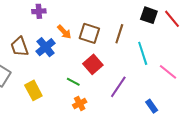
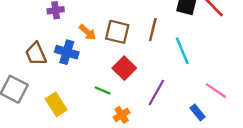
blue cross: (46, 47) -> (67, 52), turned -30
pink line: (168, 72) -> (216, 90), moved
orange cross: (80, 104) -> (122, 115), moved

